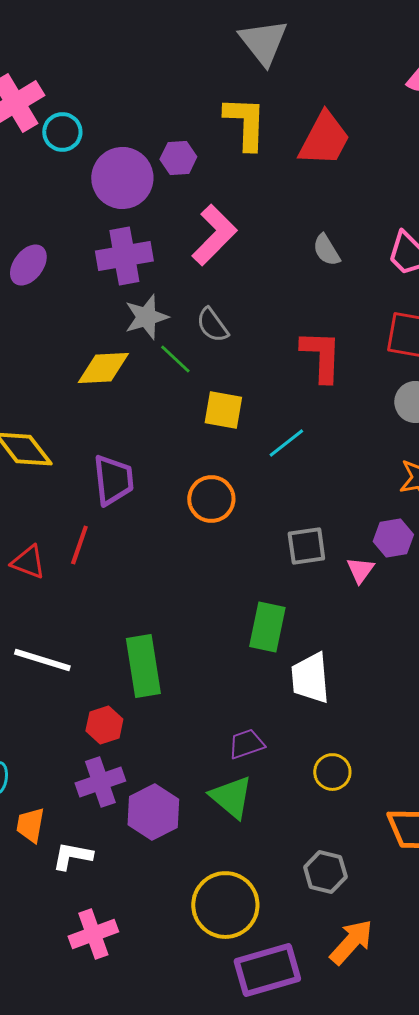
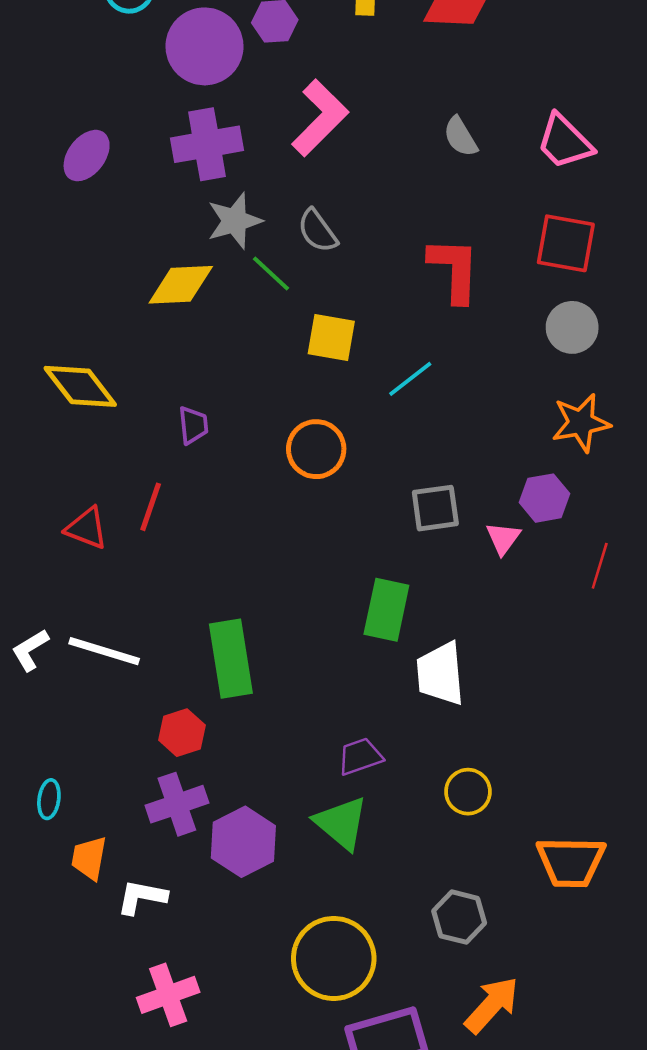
purple trapezoid: (113, 480) -> (193, 425), size x0.6

